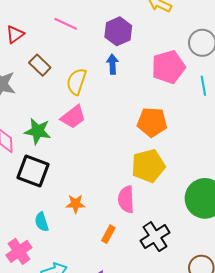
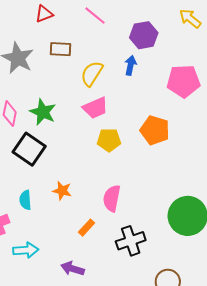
brown rectangle: (40, 65) -> (61, 49), turned -55
pink trapezoid: (73, 117) -> (95, 108), moved
yellow pentagon: (148, 166) -> (109, 140), moved, size x0.7

